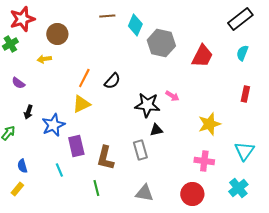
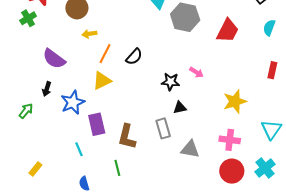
yellow arrow: (44, 59) -> (89, 34), moved
purple semicircle: (18, 83) -> (54, 59), moved, size x1.6
black star: (147, 105) -> (170, 82), size x0.7
blue semicircle: (22, 166) -> (84, 184), moved
gray triangle: (144, 193) -> (190, 149), moved
red circle: (192, 194) -> (232, 171), moved

